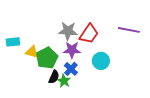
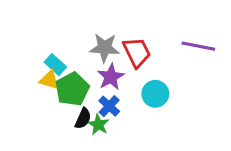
red trapezoid: (89, 34) -> (137, 52), turned -60
cyan rectangle: (13, 42) -> (55, 65), moved, turned 48
purple star: (72, 50) -> (111, 77), turned -30

